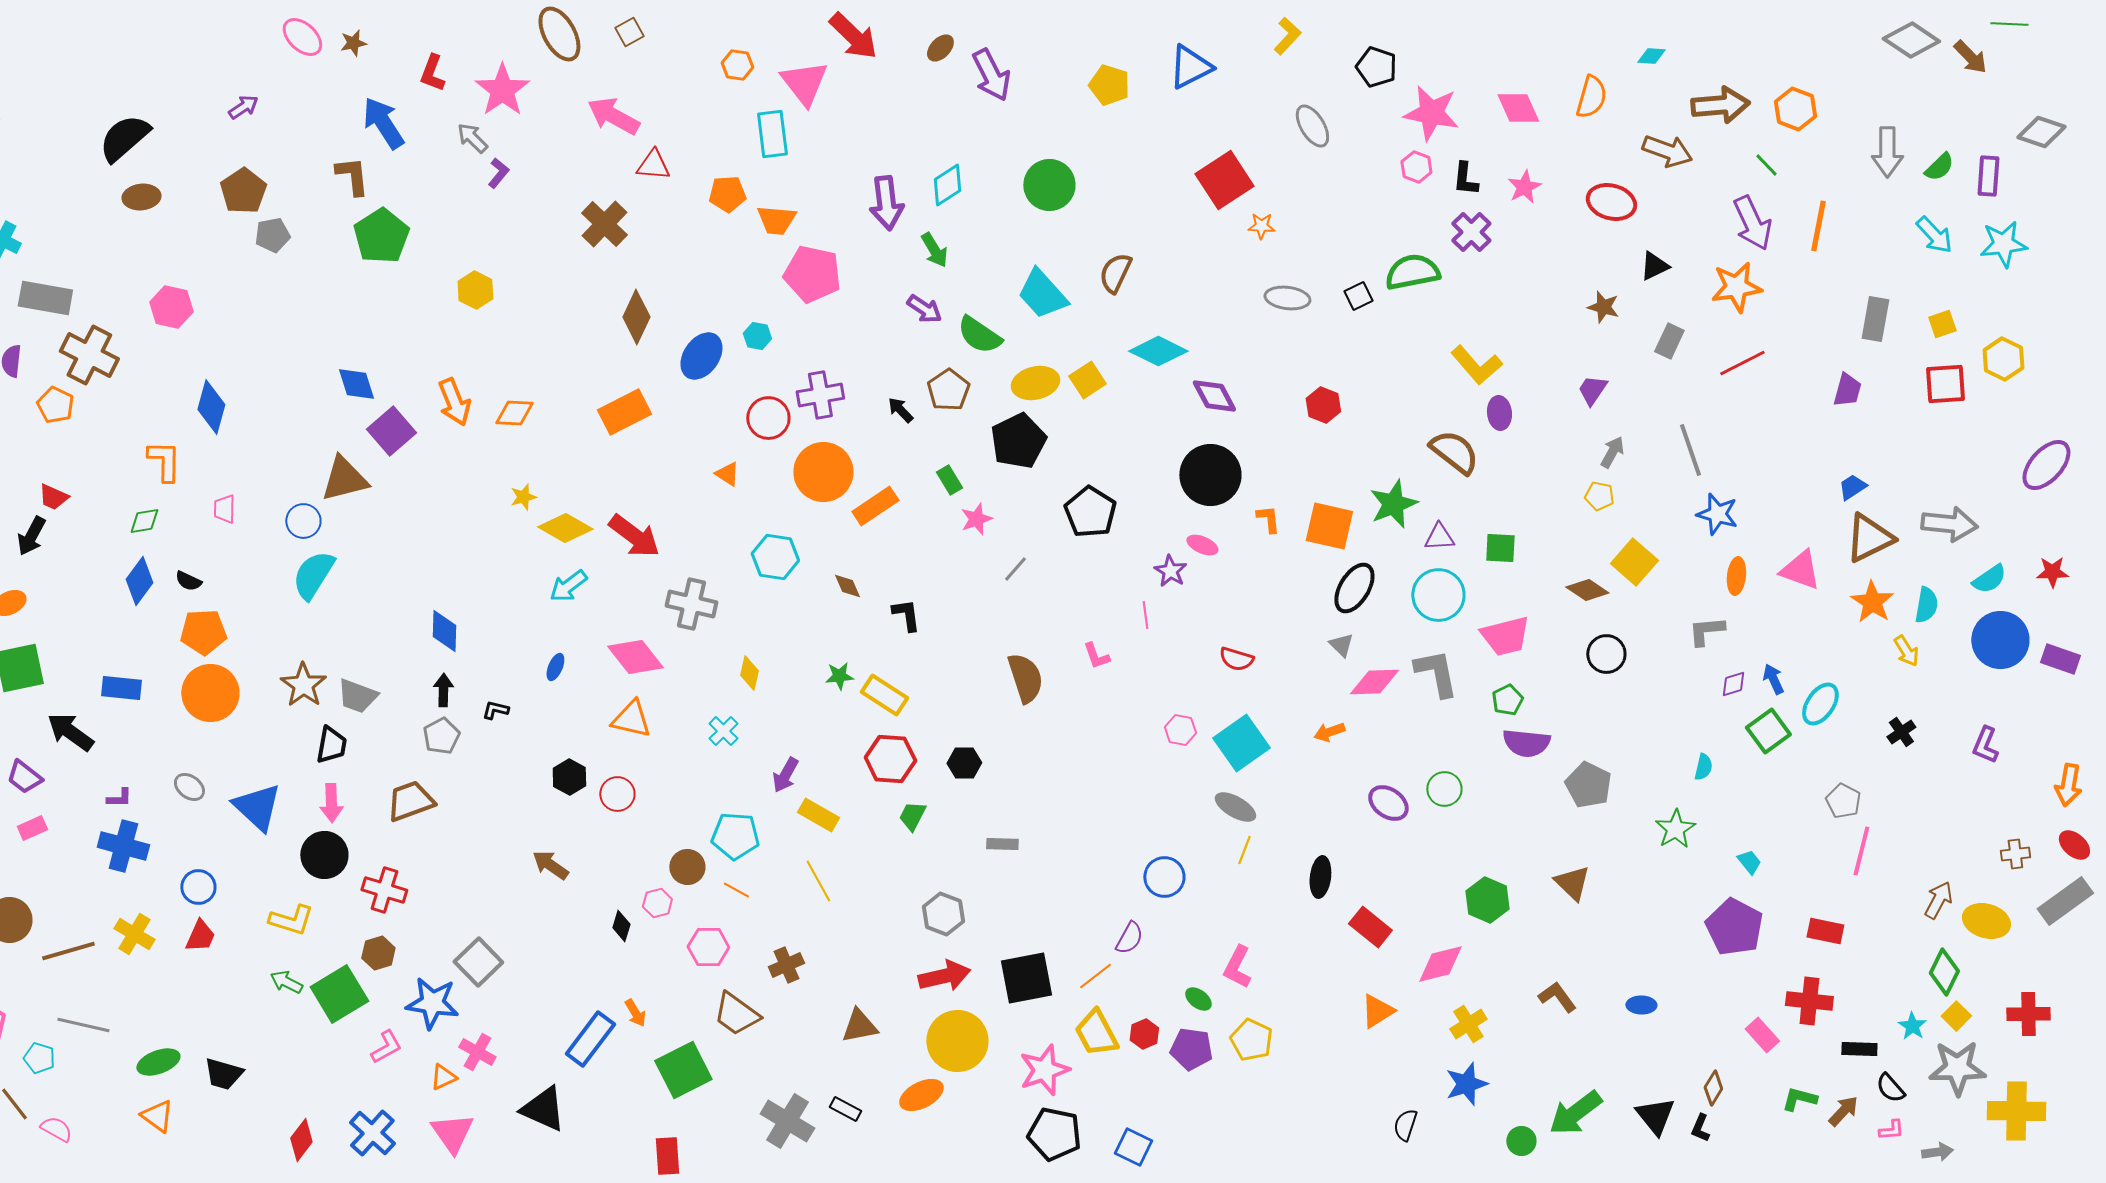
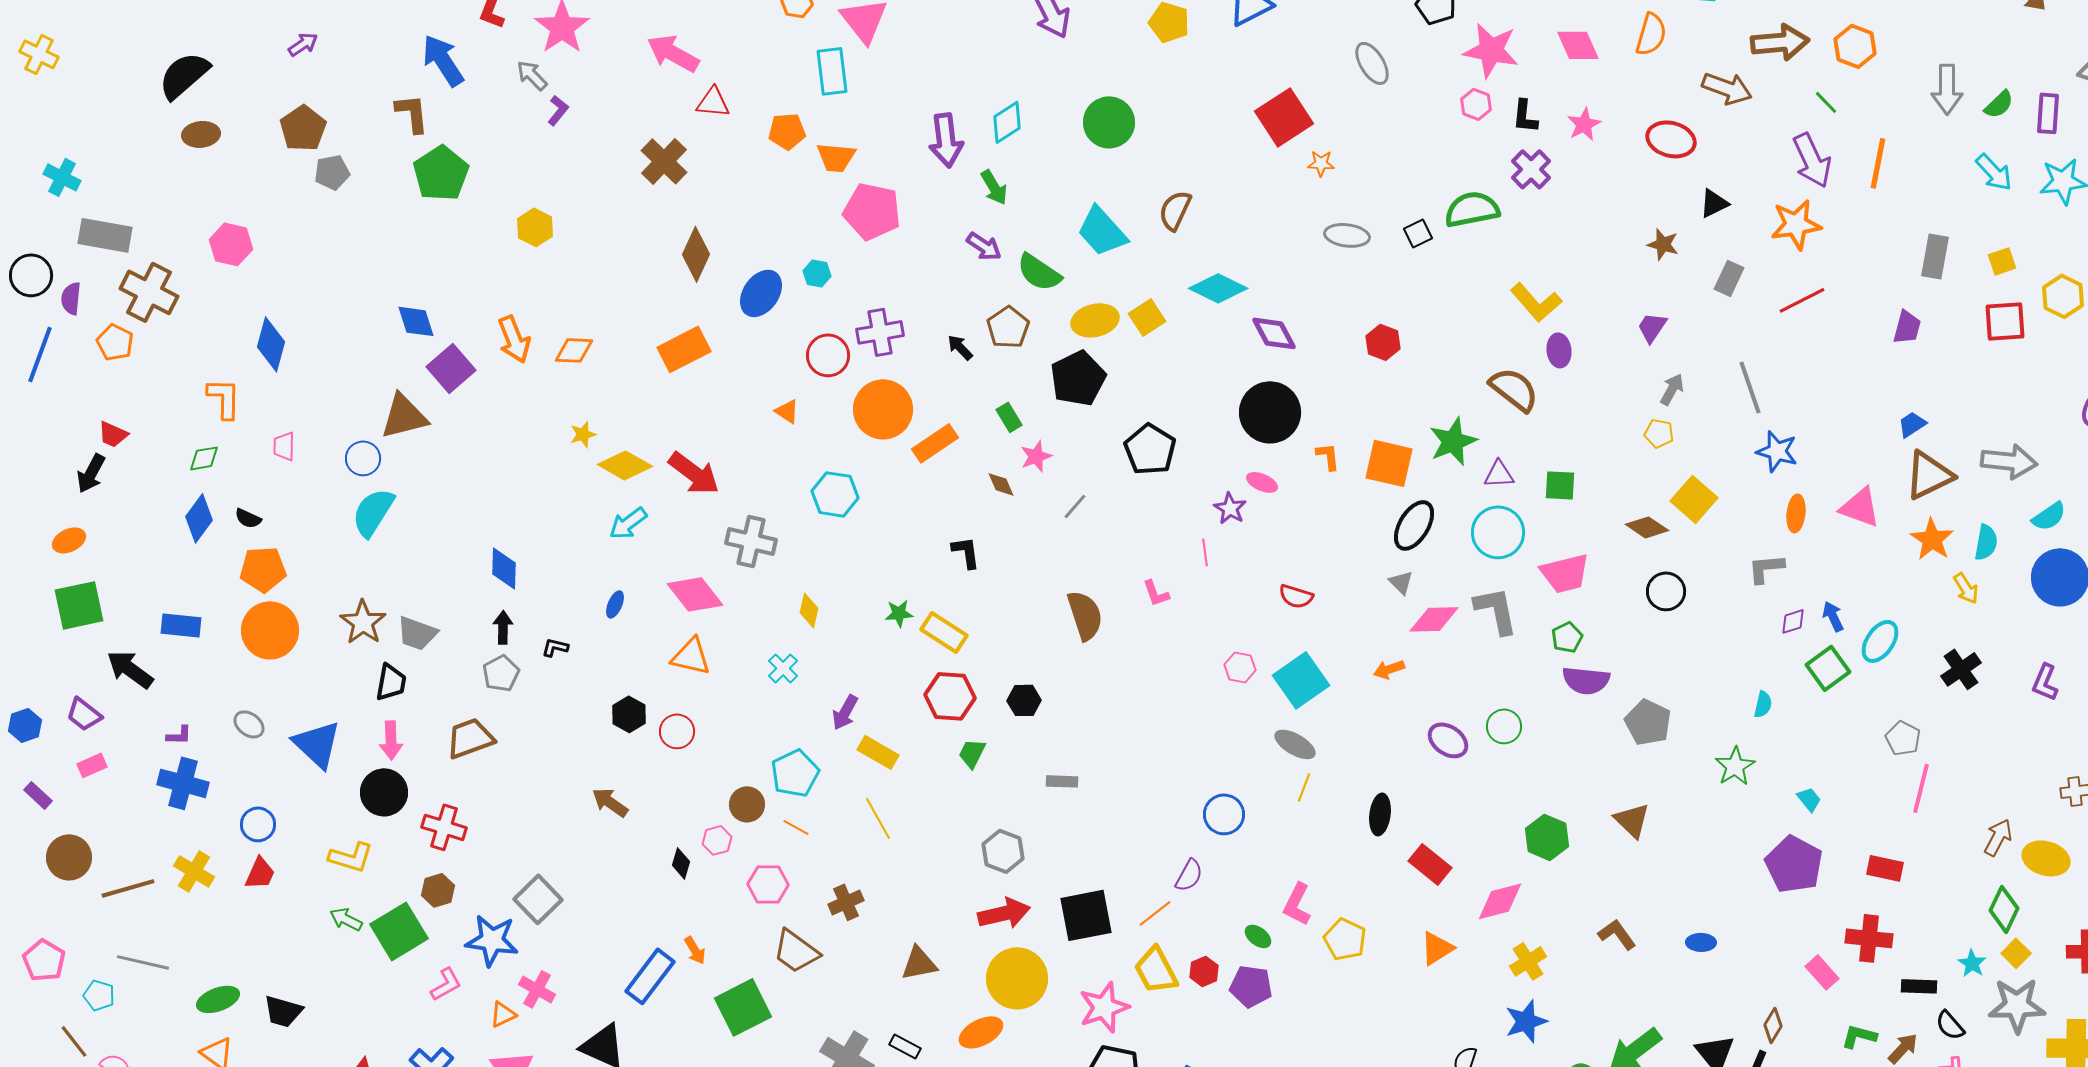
brown diamond: (847, 586) -> (1001, 484), moved
black cross: (1901, 732) -> (1961, 669), size x1.4
cyan pentagon: (735, 836) -> (795, 773), turned -30
yellow pentagon: (1251, 1040) -> (1345, 939), moved

